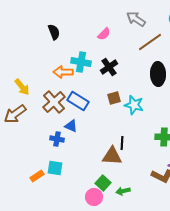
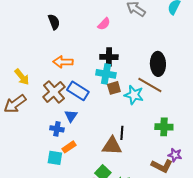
brown line: (150, 42) -> (150, 85), moved, turned 65
cyan cross: (81, 62) -> (106, 74), moved
black cross: (109, 67) -> (109, 57), turned 36
blue triangle: (71, 126) -> (71, 116), turned 40
orange rectangle: (37, 176) -> (69, 147), moved

